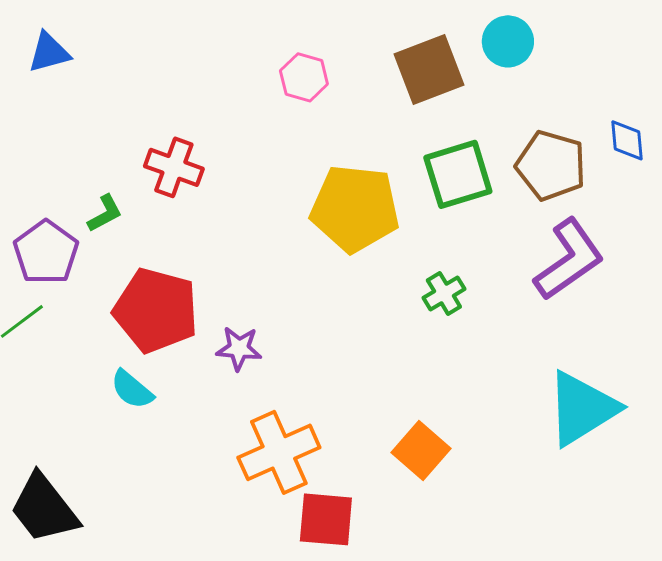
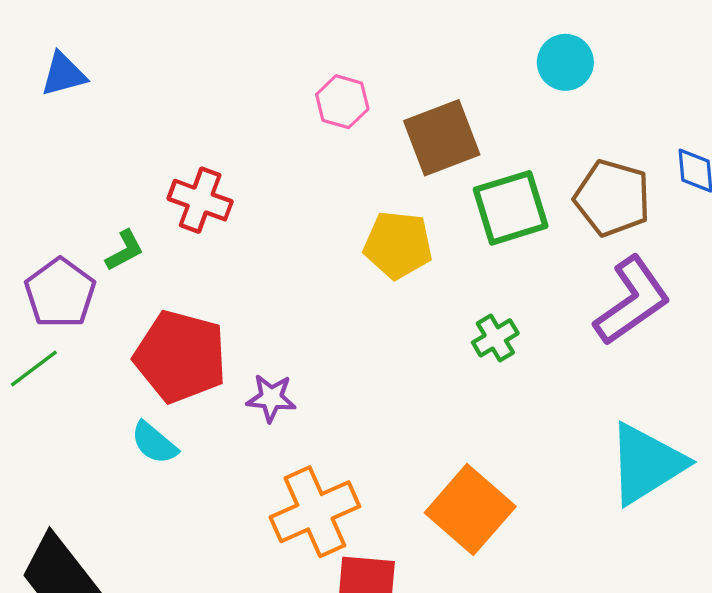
brown square: (429, 69) -> (442, 138), moved
yellow pentagon: (355, 208) -> (398, 245), size x0.7
orange square: (421, 450) -> (470, 510), size x1.4

